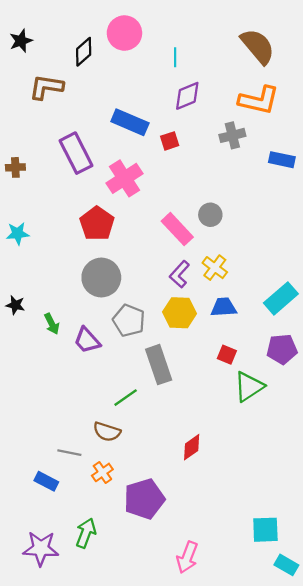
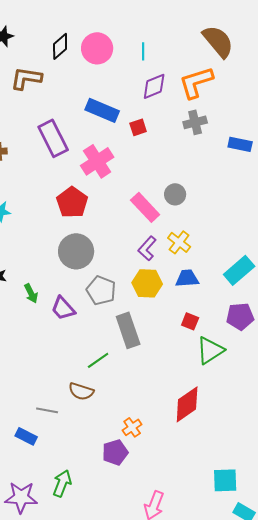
pink circle: (124, 33) -> (97, 48), moved
orange L-shape: (259, 100) -> (196, 82), moved, turned 150
red diamond: (192, 447) -> (187, 404), moved, size x1.5
orange cross: (102, 472) -> (132, 427), moved
purple pentagon: (144, 499) -> (115, 452), size x0.7

